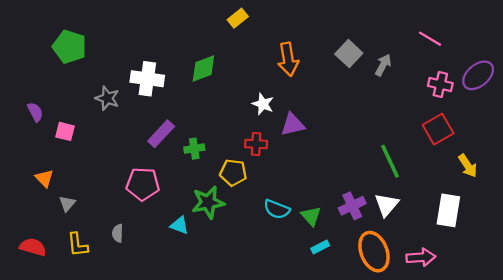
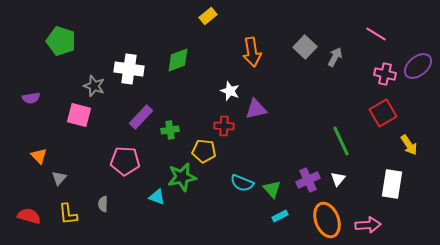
purple semicircle: (35, 112) -> (31, 98), turned 108
pink square: (65, 131) -> (79, 115), moved, size x1.4
white triangle: (387, 205) -> (338, 179), size x0.7

